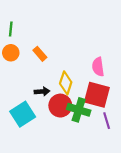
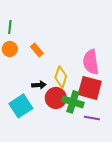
pink semicircle: (98, 67) -> (91, 62), size x1.4
purple line: (107, 121) -> (92, 118), moved, turned -63

